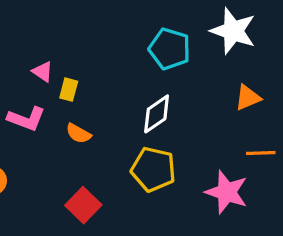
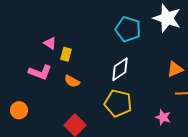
orange triangle: (248, 98) -> (175, 69), moved
pink star: (227, 192) -> (163, 117), size x0.6

